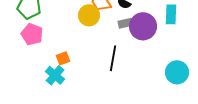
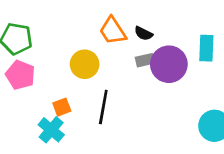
yellow circle: (89, 15) -> (85, 64), moved
black line: (113, 58) -> (103, 107), moved

